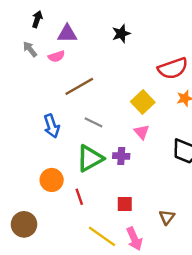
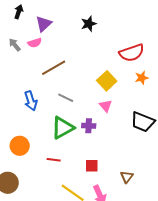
purple triangle: (67, 34) -> (44, 24), turned -42
gray arrow: (30, 49) -> (15, 45), moved
orange circle: (52, 180) -> (20, 146), moved
red line: (79, 197) -> (54, 160), turned -64

